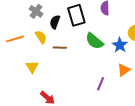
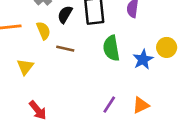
green semicircle: (94, 41) -> (111, 48), turned 30
orange triangle: (124, 70) -> (141, 105), moved

